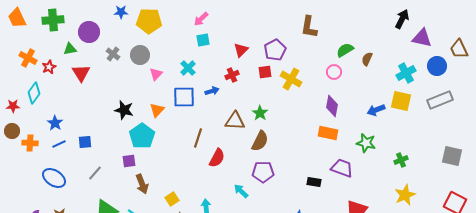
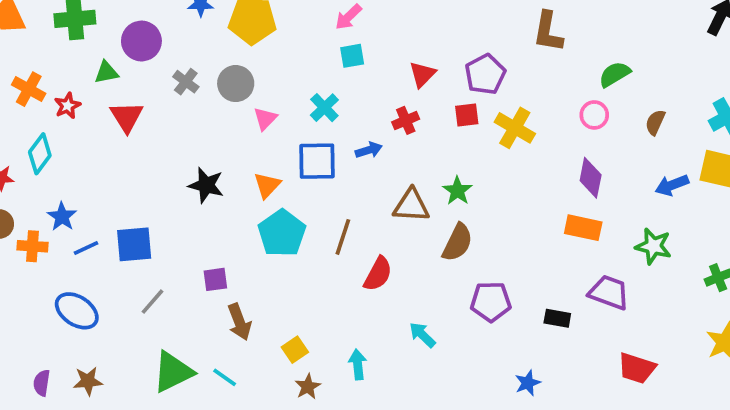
brown semicircle: (367, 59) -> (655, 122), moved
blue star: (55, 123) -> (62, 217), moved
cyan pentagon: (142, 136) -> (282, 233), moved
blue square: (85, 142) -> (134, 244), size x1.5
purple pentagon: (263, 172) -> (491, 302), moved

